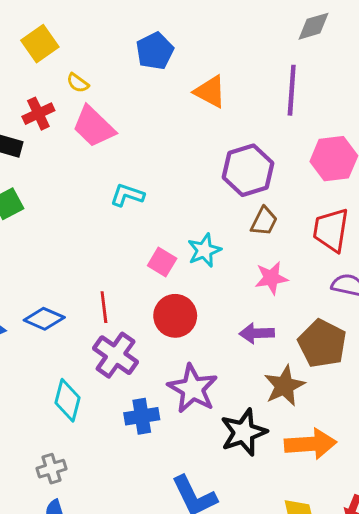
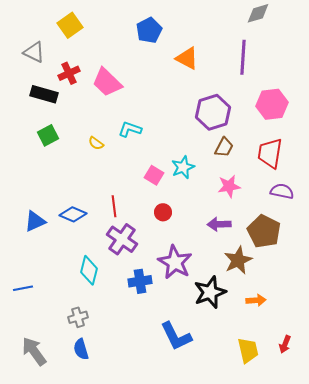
yellow semicircle: (78, 83) -> (96, 143), moved
red circle: (175, 316) -> (163, 212), size x0.6
orange arrow: (311, 444) -> (256, 300), size x0.6

